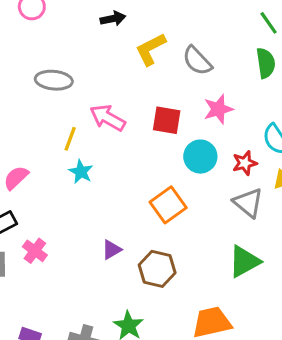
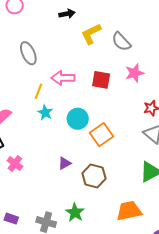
gray ellipse: (54, 80) -> (28, 53), turned 60
pink arrow: (108, 118) -> (63, 78), turned -30
cyan circle: (200, 157) -> (78, 119), moved

